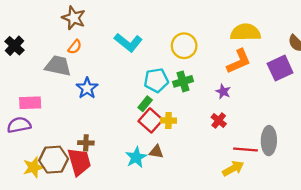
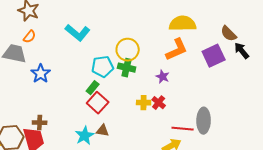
yellow circle: (184, 46) -> (128, 50), moved
green cross: (183, 81) -> (127, 68), turned 30
yellow cross: (168, 120) -> (144, 103), moved

